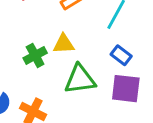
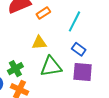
green cross: (35, 55) -> (15, 69), moved

